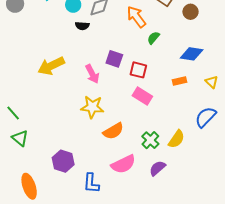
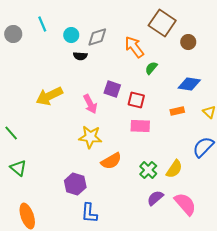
pink rectangle: (142, 96) -> (140, 126), turned -30
green line: (13, 113) -> (11, 133), moved
purple hexagon: (63, 161) -> (75, 184), moved
pink semicircle: (123, 164) -> (185, 204), moved, turned -105

